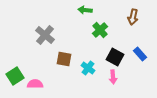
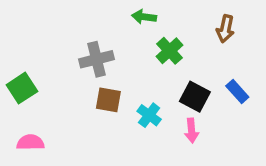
gray cross: (45, 35) -> (97, 59), moved, turned 36
green square: (15, 76) -> (22, 88), moved
pink semicircle: (35, 84) -> (30, 142), moved

